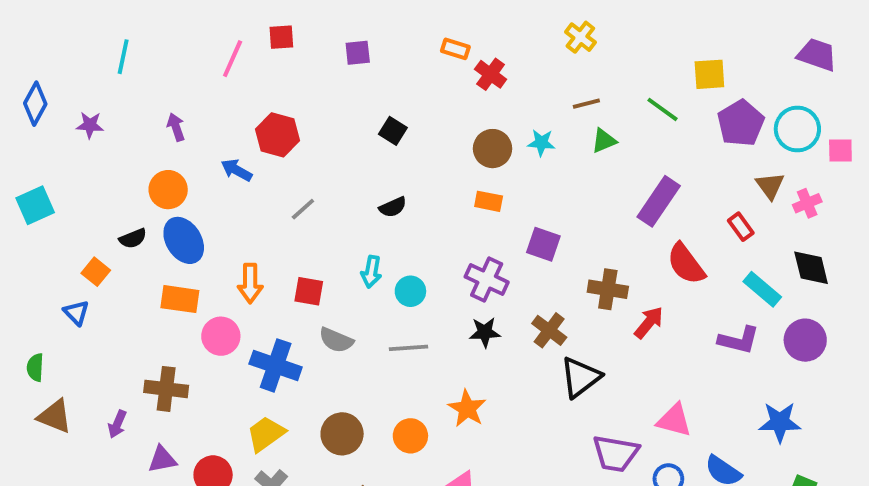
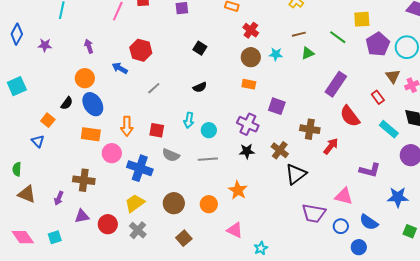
red cross: (491, 74) -> (251, 30), moved
black semicircle: (133, 238) -> (67, 103), turned -32
purple L-shape: (739, 340) -> (370, 170), moved

